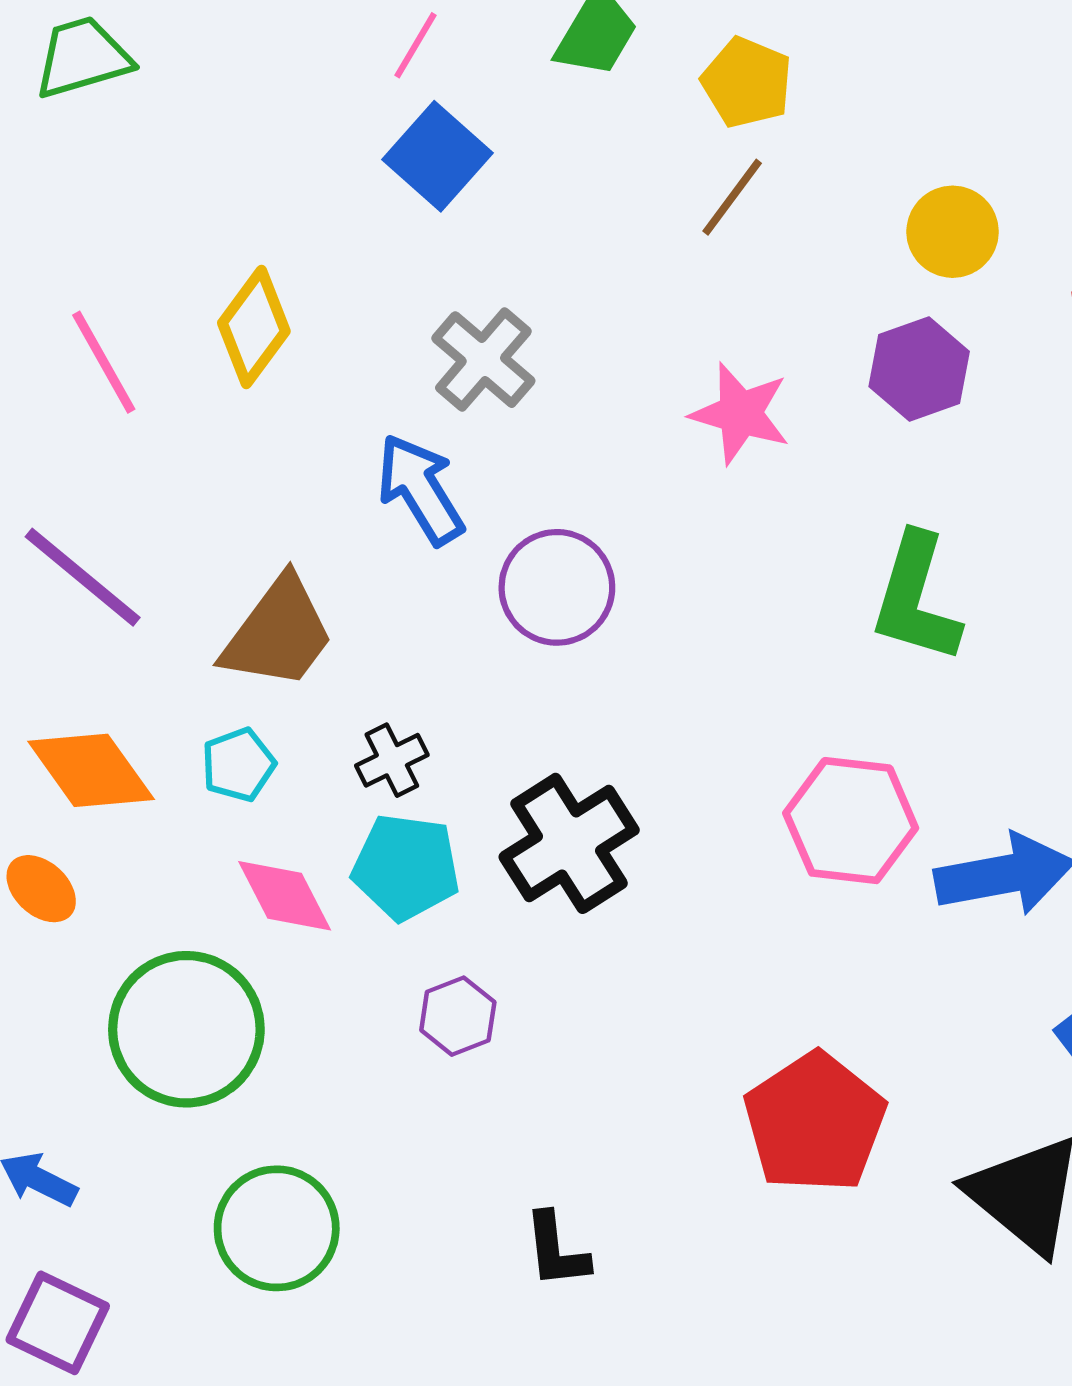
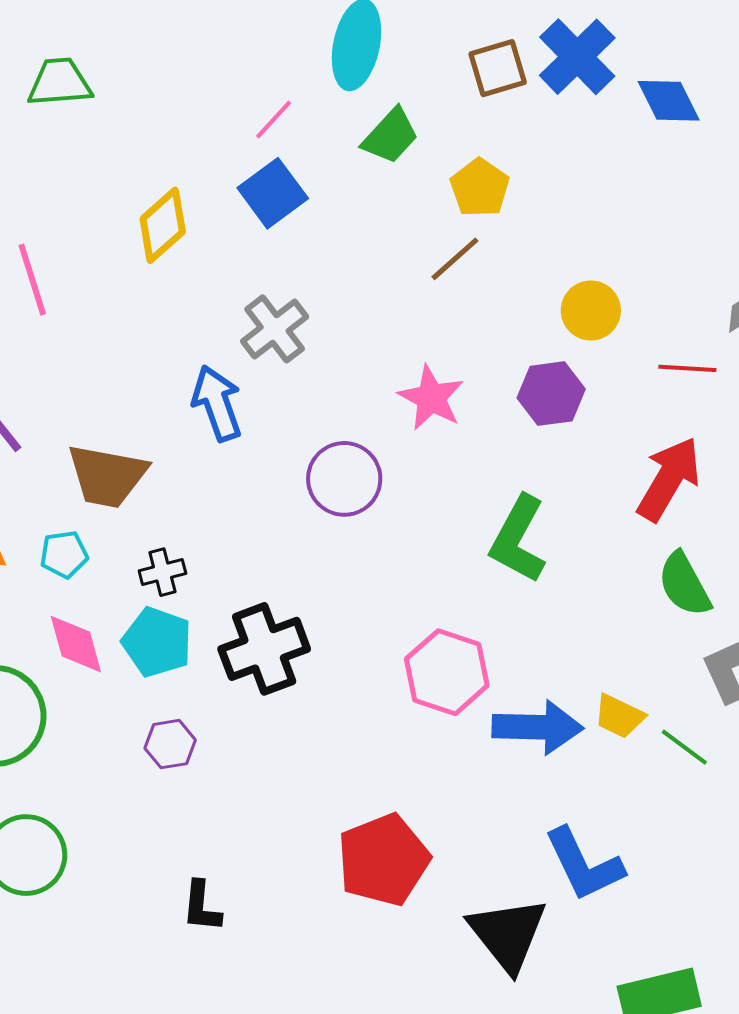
yellow diamond: (254, 327) -> (163, 225), moved
purple circle: (557, 587) -> (344, 479), moved
brown trapezoid: (278, 633) -> (107, 476), turned 52

